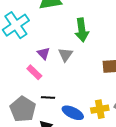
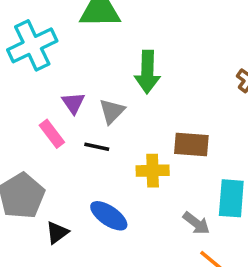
black line: (48, 97) -> (97, 147), moved
yellow cross: (100, 109) -> (153, 171), moved

